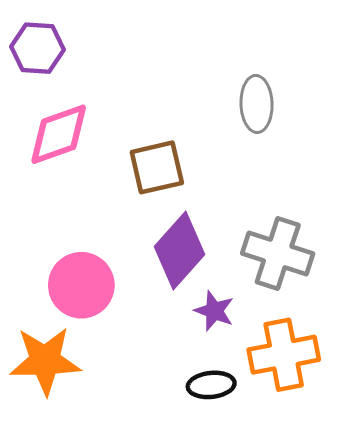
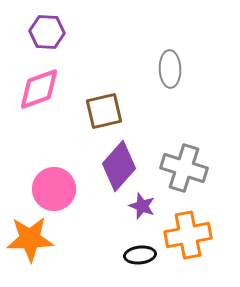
purple hexagon: (38, 48) -> (47, 32), moved

